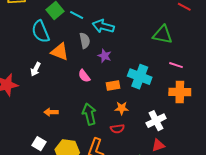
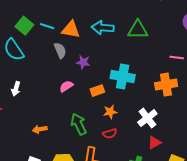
cyan arrow: (103, 26) -> (103, 28), moved
orange triangle: (60, 52) -> (71, 30), moved
pink line: (176, 65) -> (177, 57), moved
pink semicircle: (84, 76) -> (66, 86), turned 104

